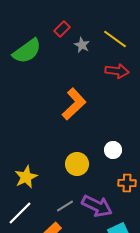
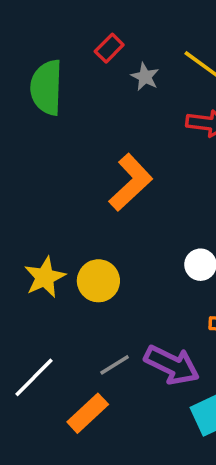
green semicircle: (27, 51) -> (47, 88), turned 128
yellow circle: (77, 164) -> (98, 281), moved
yellow star: (26, 177) -> (45, 277), moved

